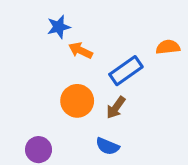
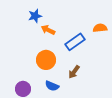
brown arrow: (116, 108) -> (74, 72), moved
blue semicircle: (107, 146) -> (52, 86), moved

